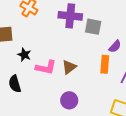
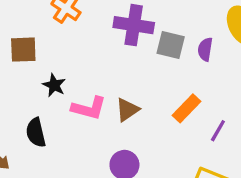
purple semicircle: (115, 46) -> (205, 49), moved, turned 144
orange rectangle: (105, 64) -> (187, 108), turned 36

